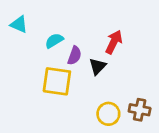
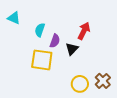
cyan semicircle: (54, 41) -> (40, 30), turned -40
brown cross: (140, 110) -> (103, 81), turned 35

